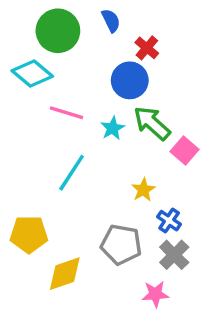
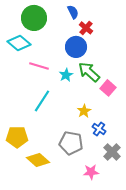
blue semicircle: (111, 21) -> (73, 12), moved
gray cross: (174, 255) -> (112, 152), moved
yellow diamond: (65, 274) -> (38, 160), turned 60

